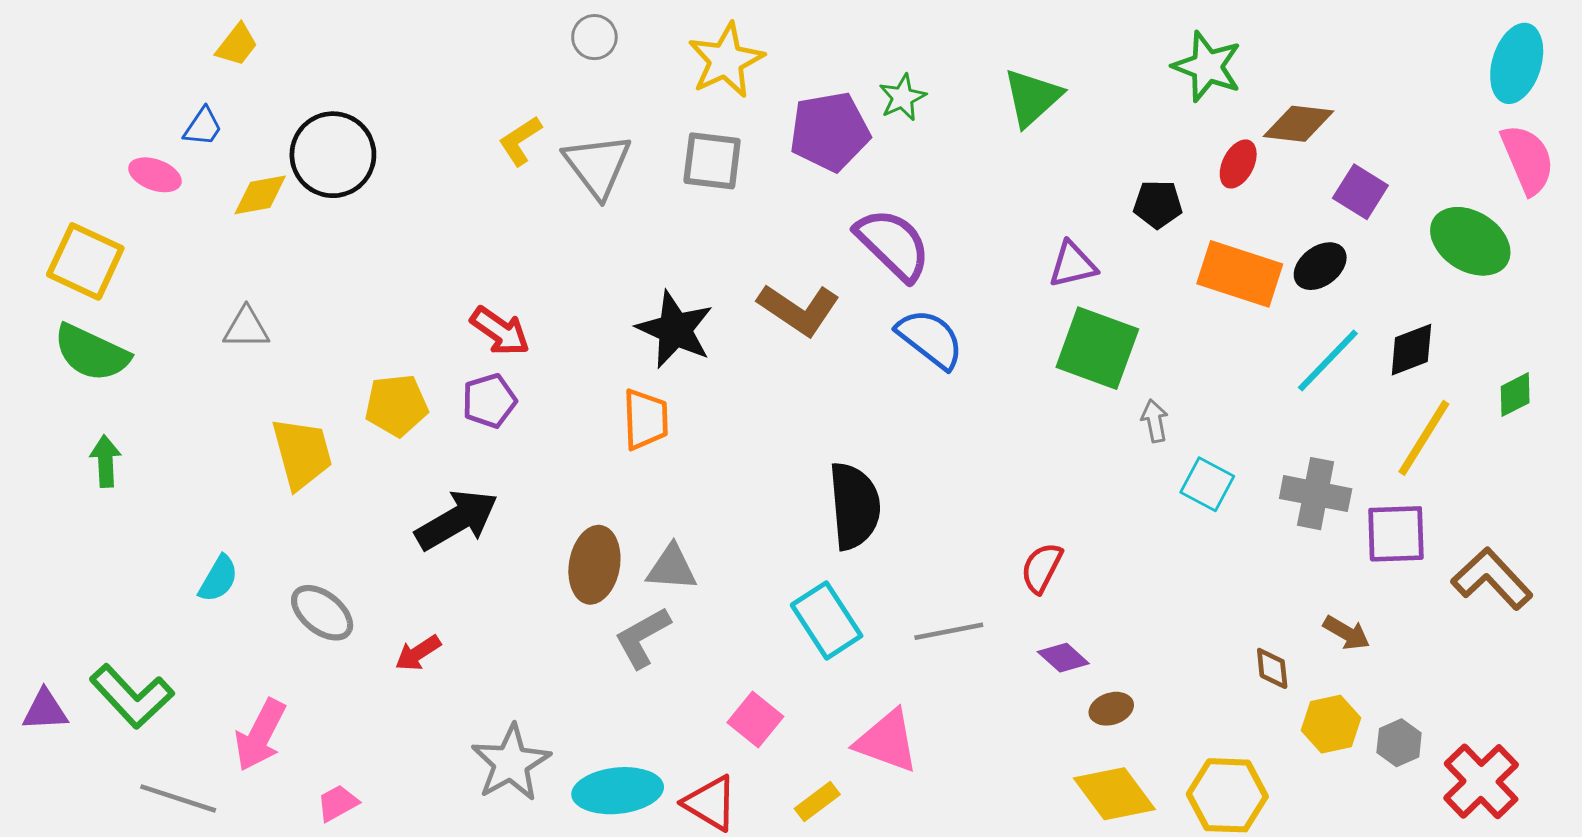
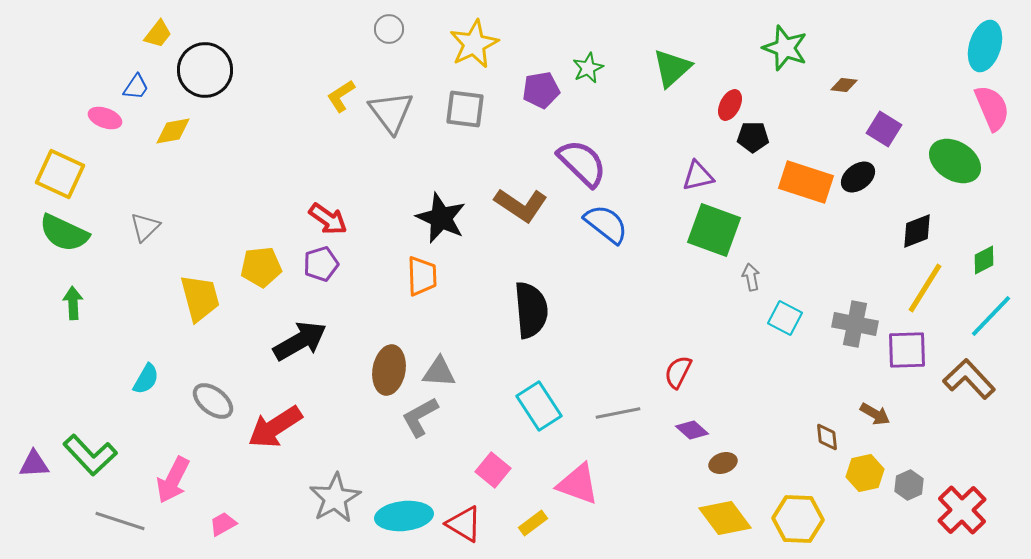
brown diamond: (1299, 124) -> (844, 85), size x0.6
purple pentagon: (830, 131) -> (541, 90), size x0.7
black circle: (333, 155) -> (205, 70), moved
red ellipse: (1238, 164) -> (730, 105), moved
gray triangle: (246, 328) -> (145, 227), moved, turned -44
cyan line: (1328, 361) -> (991, 316), moved
black semicircle: (854, 506) -> (531, 310), moved
red arrow: (418, 653) -> (275, 427), size x1.8

